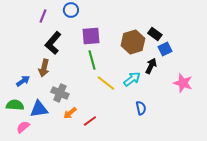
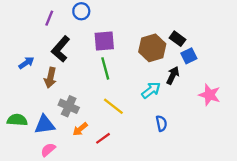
blue arrow: (23, 81) -> (26, 63), moved
yellow line: (106, 83) -> (113, 106), moved
pink semicircle: (23, 127) -> (48, 150), moved

